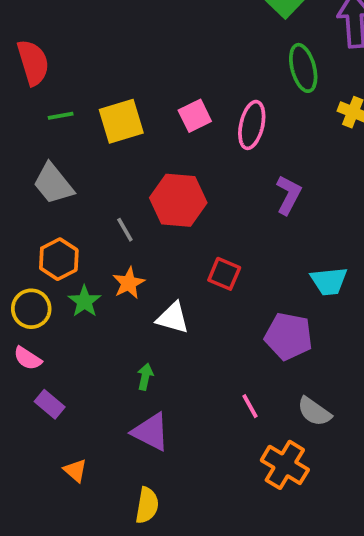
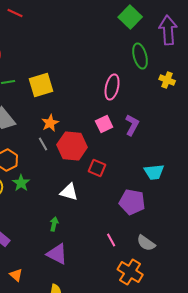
pink square: (195, 116) -> (104, 124), moved
red hexagon: (178, 200) -> (72, 146), moved
orange star: (129, 283) -> (50, 123), moved

